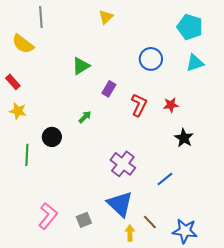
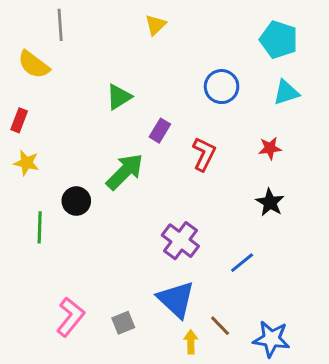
red rectangle: (13, 82) -> (19, 120), turned 63
red star: (171, 105) -> (270, 148), moved
green arrow: (85, 117) -> (125, 172), size x2.0

